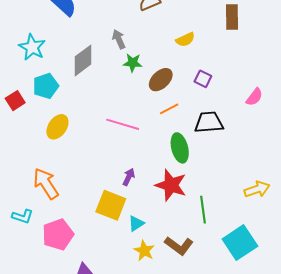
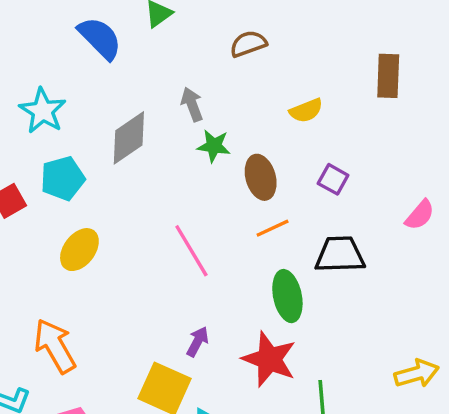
brown ellipse: (161, 80) -> (261, 177), turned -65
pink line: (123, 124) -> (191, 251), turned 40

